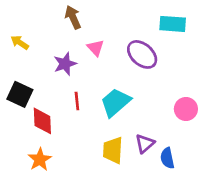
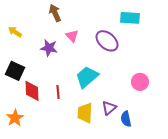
purple star: (65, 64) -> (49, 48), turned 30
red line: (77, 101) -> (58, 92), moved
orange star: (40, 159) -> (15, 118), moved

